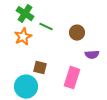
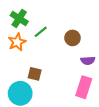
green line: (46, 27) -> (41, 32), turned -64
pink rectangle: (72, 78) -> (84, 87), moved

